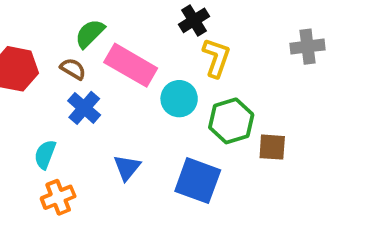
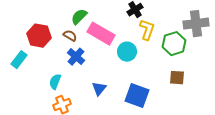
gray cross: (308, 47) -> (196, 24), size x1.4
green hexagon: (231, 121) -> (174, 44), moved

